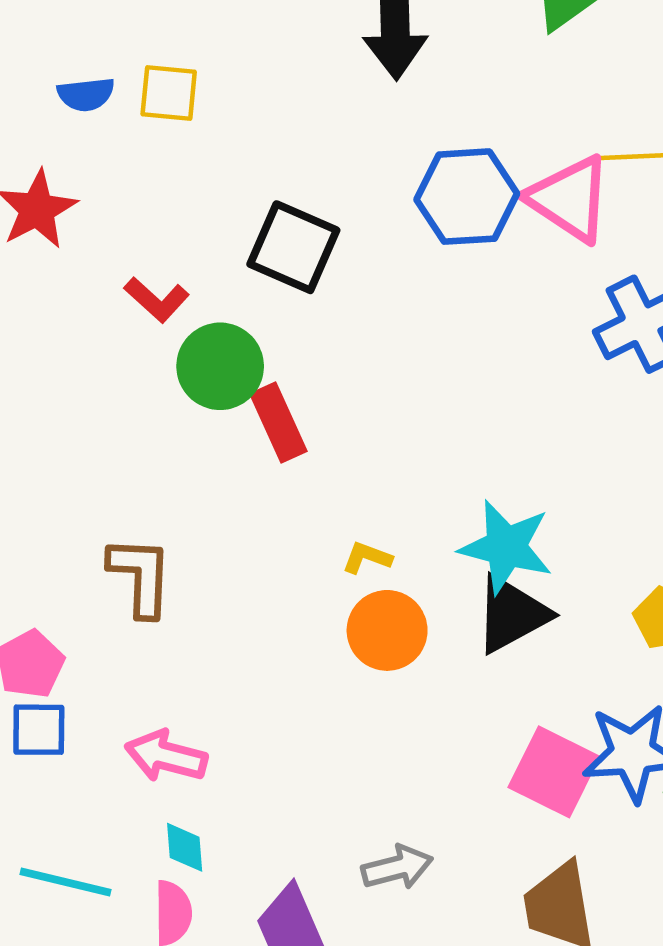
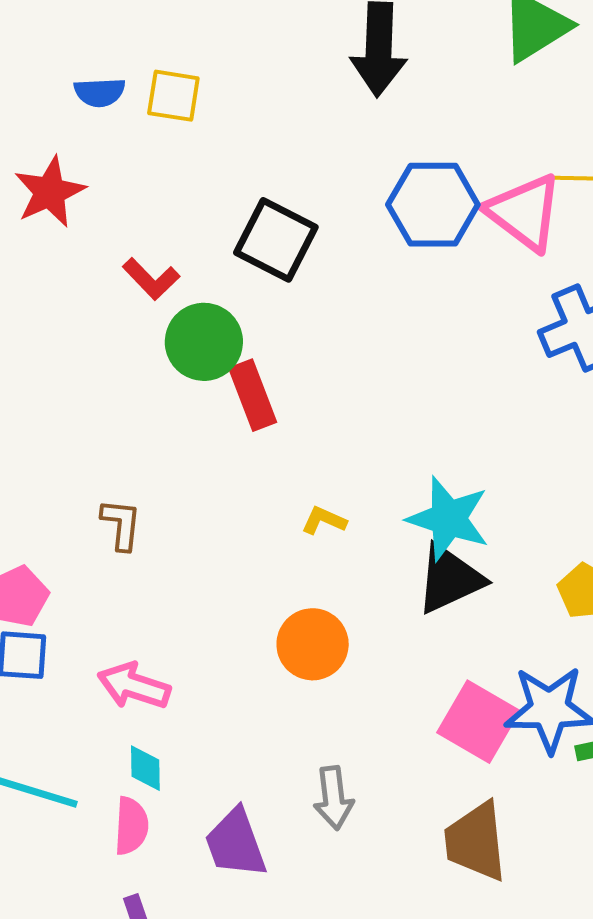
brown L-shape: (140, 576) -> (121, 524), size x0.7
orange circle: (387, 630) -> (313, 644), moved
gray arrow: (397, 867) -> (333, 798), turned 94

